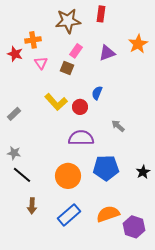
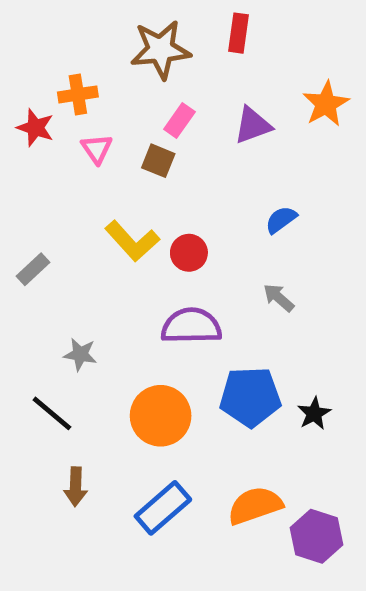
blue semicircle: (97, 93) -> (281, 220), moved, turned 32
gray star: (14, 153) -> (80, 354), moved
black star: (143, 172) -> (314, 413), moved

